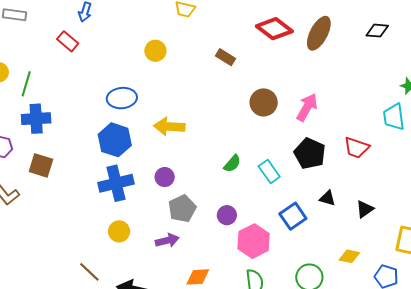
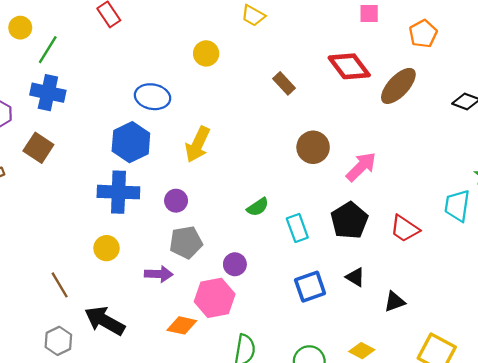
yellow arrow: (169, 127) -> (198, 144), turned -84
pink hexagon: (254, 241) -> (215, 298), moved

